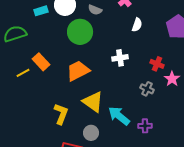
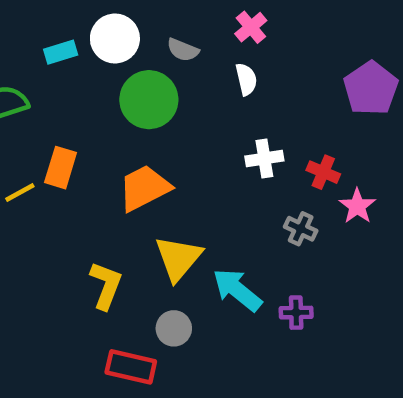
white semicircle: (137, 25) -> (246, 79), moved, turned -32
white cross: (120, 58) -> (264, 159), moved
orange rectangle: (41, 62) -> (61, 168), turned 60
yellow triangle: (93, 102) -> (178, 258), turned 35

